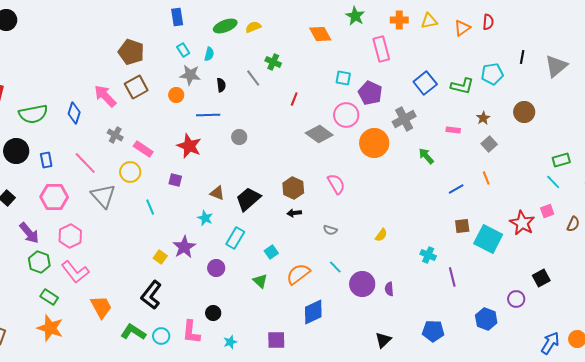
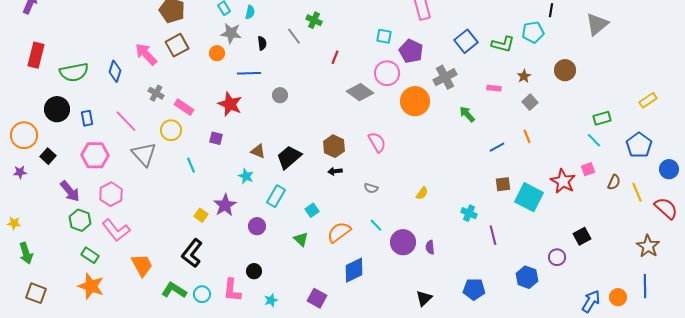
black line: (522, 57) -> (551, 10), moved
purple square: (276, 340) -> (317, 298), turned 30

